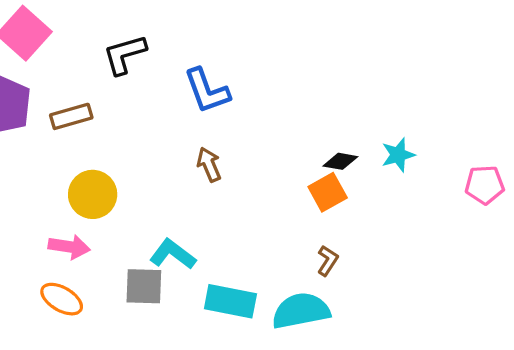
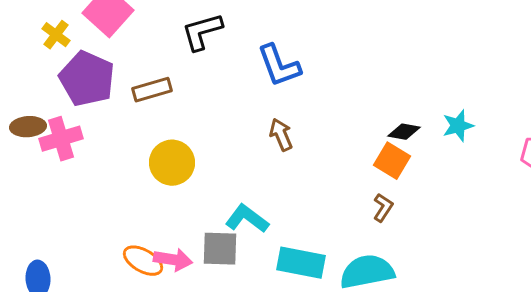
orange square: (328, 192) -> (392, 161), turned -30
pink arrow: (69, 247) -> (173, 260), moved
brown L-shape: (328, 261) -> (383, 208), moved

